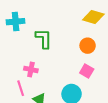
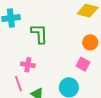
orange circle: (88, 46) -> (90, 42), moved

